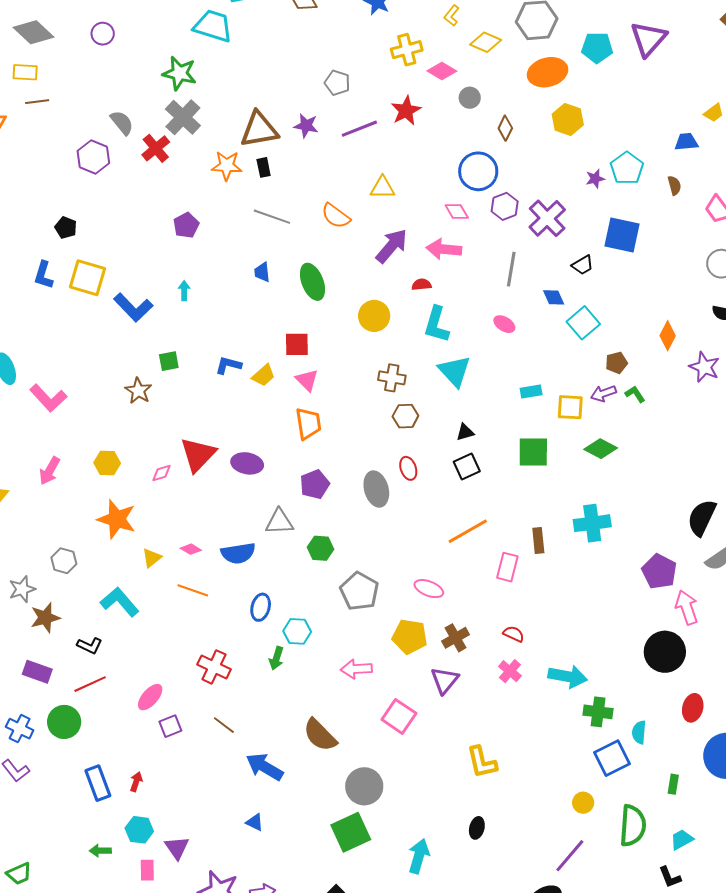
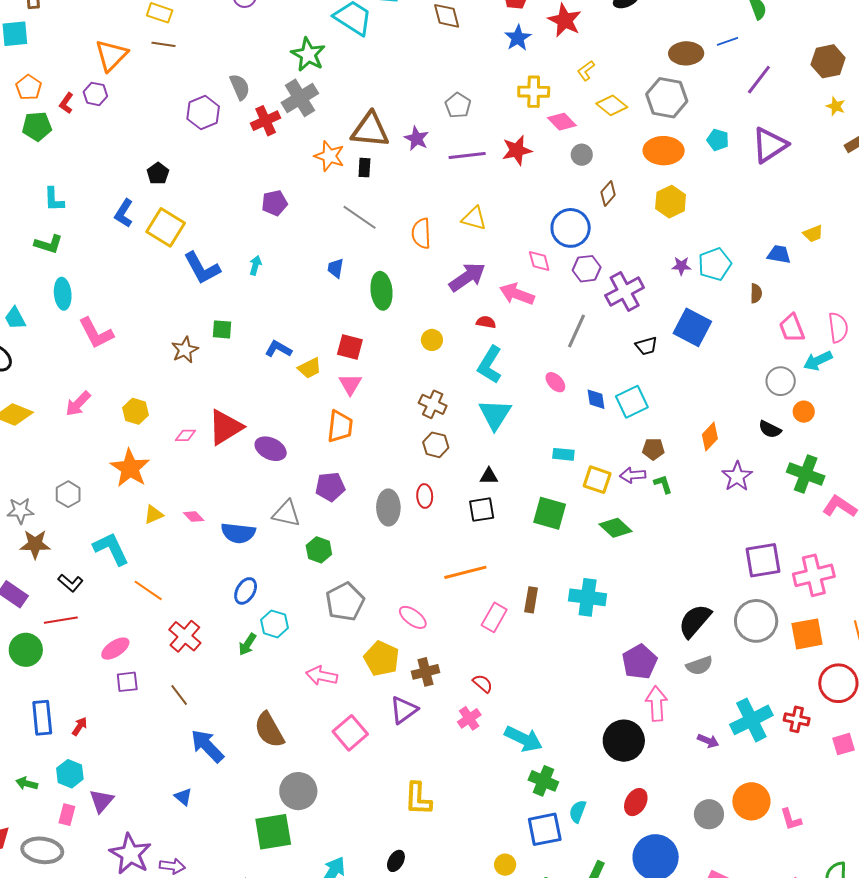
cyan pentagon: (597, 48) -> (718, 140), size x0.7
orange semicircle: (336, 216) -> (421, 233), turned 36
blue diamond: (554, 297) -> (596, 399), moved
yellow circle: (374, 316) -> (432, 340), size x0.7
orange line: (193, 590) -> (148, 590), moved

